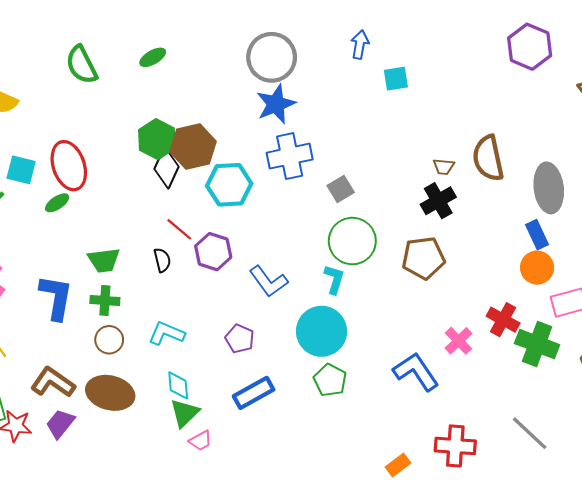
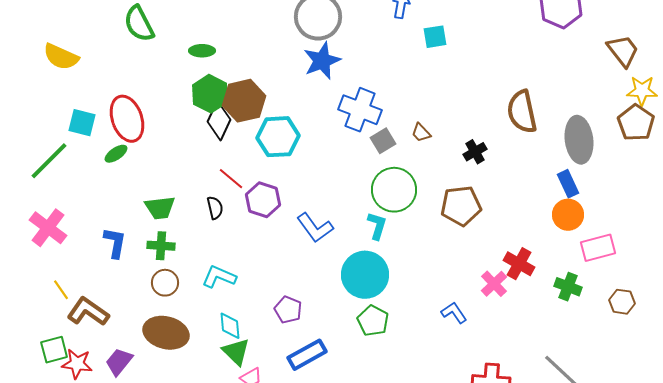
green ellipse: (153, 57) -> (202, 51), moved, turned 30
blue cross: (290, 156) -> (360, 110), moved, turned 33
brown trapezoid: (444, 167) -> (421, 133), moved, turned 40
black cross: (438, 201) -> (475, 152), size x0.7
blue L-shape: (56, 297) -> (115, 243), size x0.7
red cross: (503, 320) -> (519, 264), moved
purple pentagon: (240, 339) -> (288, 310), moved
green cross: (537, 344) -> (568, 287), size x0.7
blue L-shape: (416, 372) -> (454, 313), size x0.6
brown L-shape: (53, 382) -> (88, 312), moved
blue rectangle: (254, 393) -> (307, 355), moved
green triangle: (185, 413) -> (236, 352), turned -32

